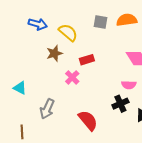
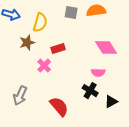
yellow semicircle: (68, 32) -> (40, 23), turned 66
black cross: (120, 104) -> (90, 91), turned -35

